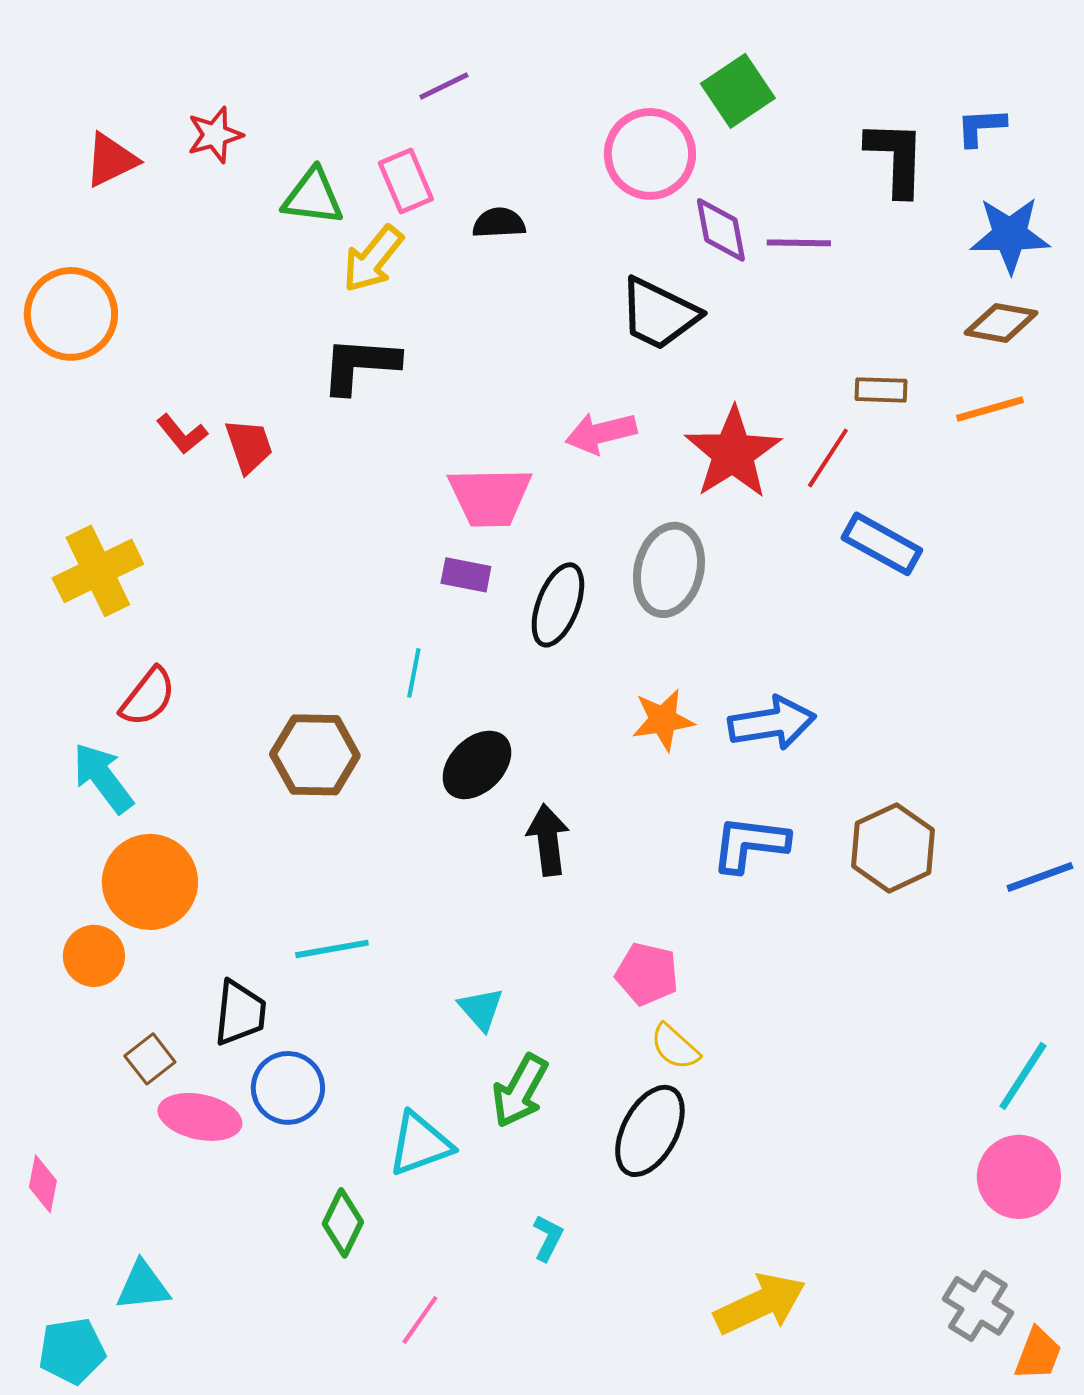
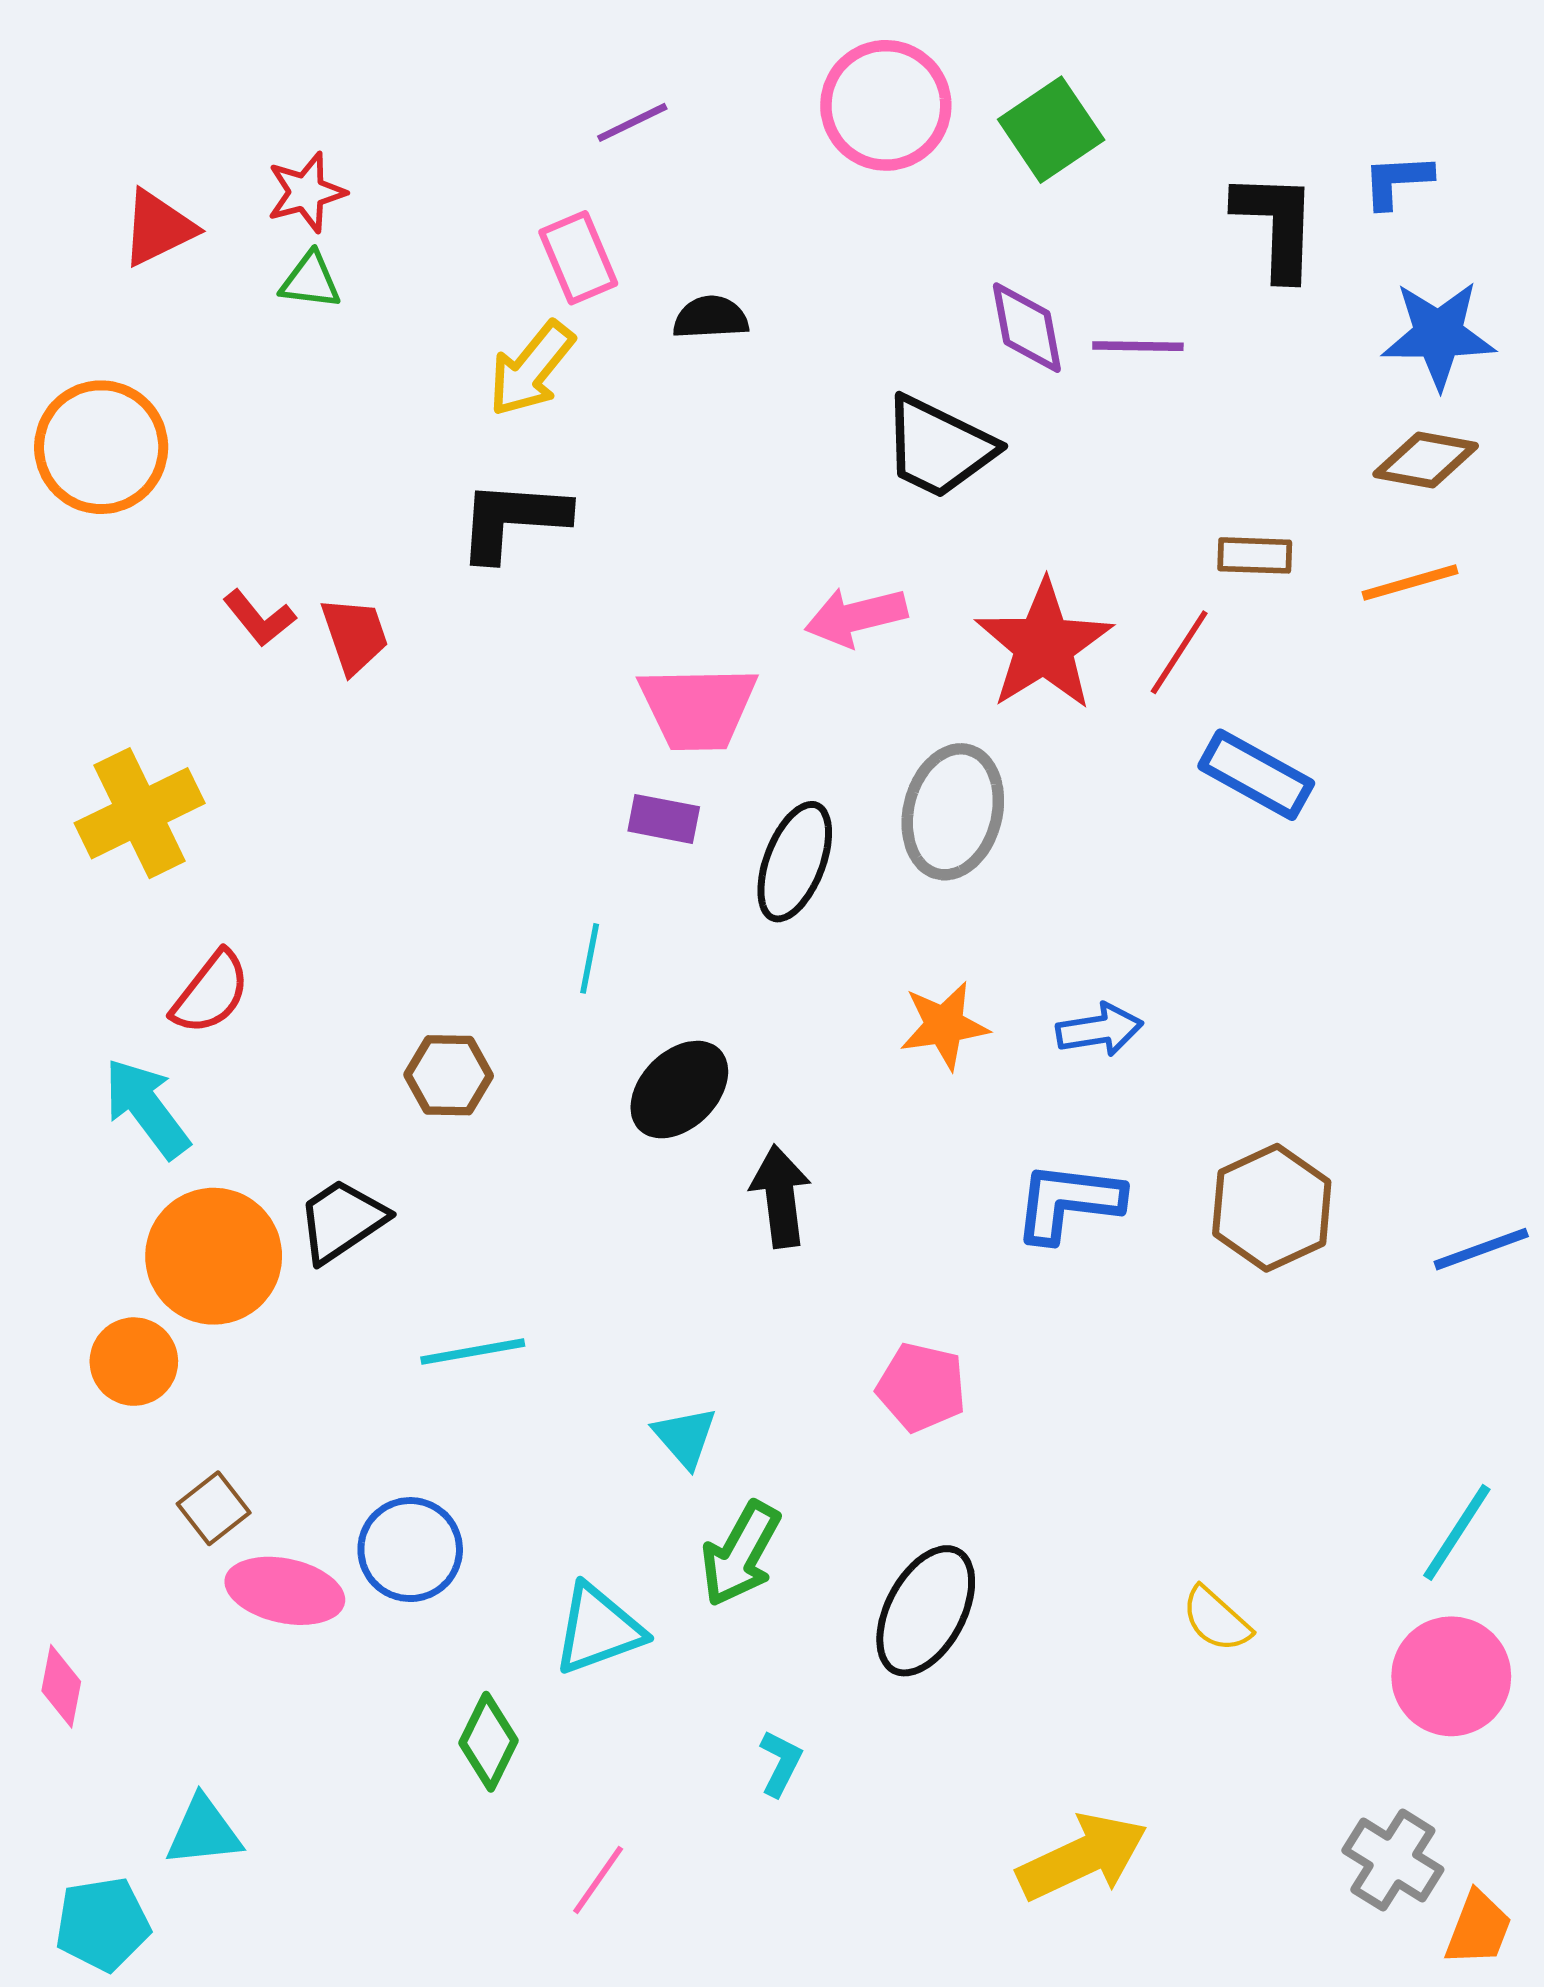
pink circle: (650, 154) -> (886, 105), moved
green triangle: (313, 197) -> (310, 281), moved, size x0.7
blue arrow: (772, 723) -> (1099, 1030), size x0.7
brown hexagon: (315, 755) -> (449, 1075), size x0.7
black trapezoid: (240, 1013) -> (342, 1221), moved, turned -130
yellow semicircle: (675, 1047) -> (1216, 1619), moved

